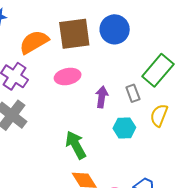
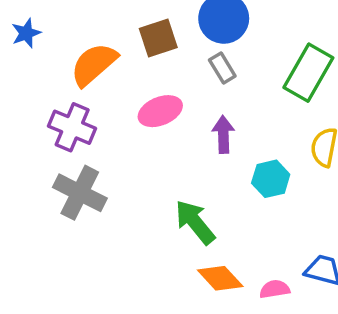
brown square: (74, 34) -> (158, 38), size x0.7
gray rectangle: (133, 93) -> (222, 68), moved

